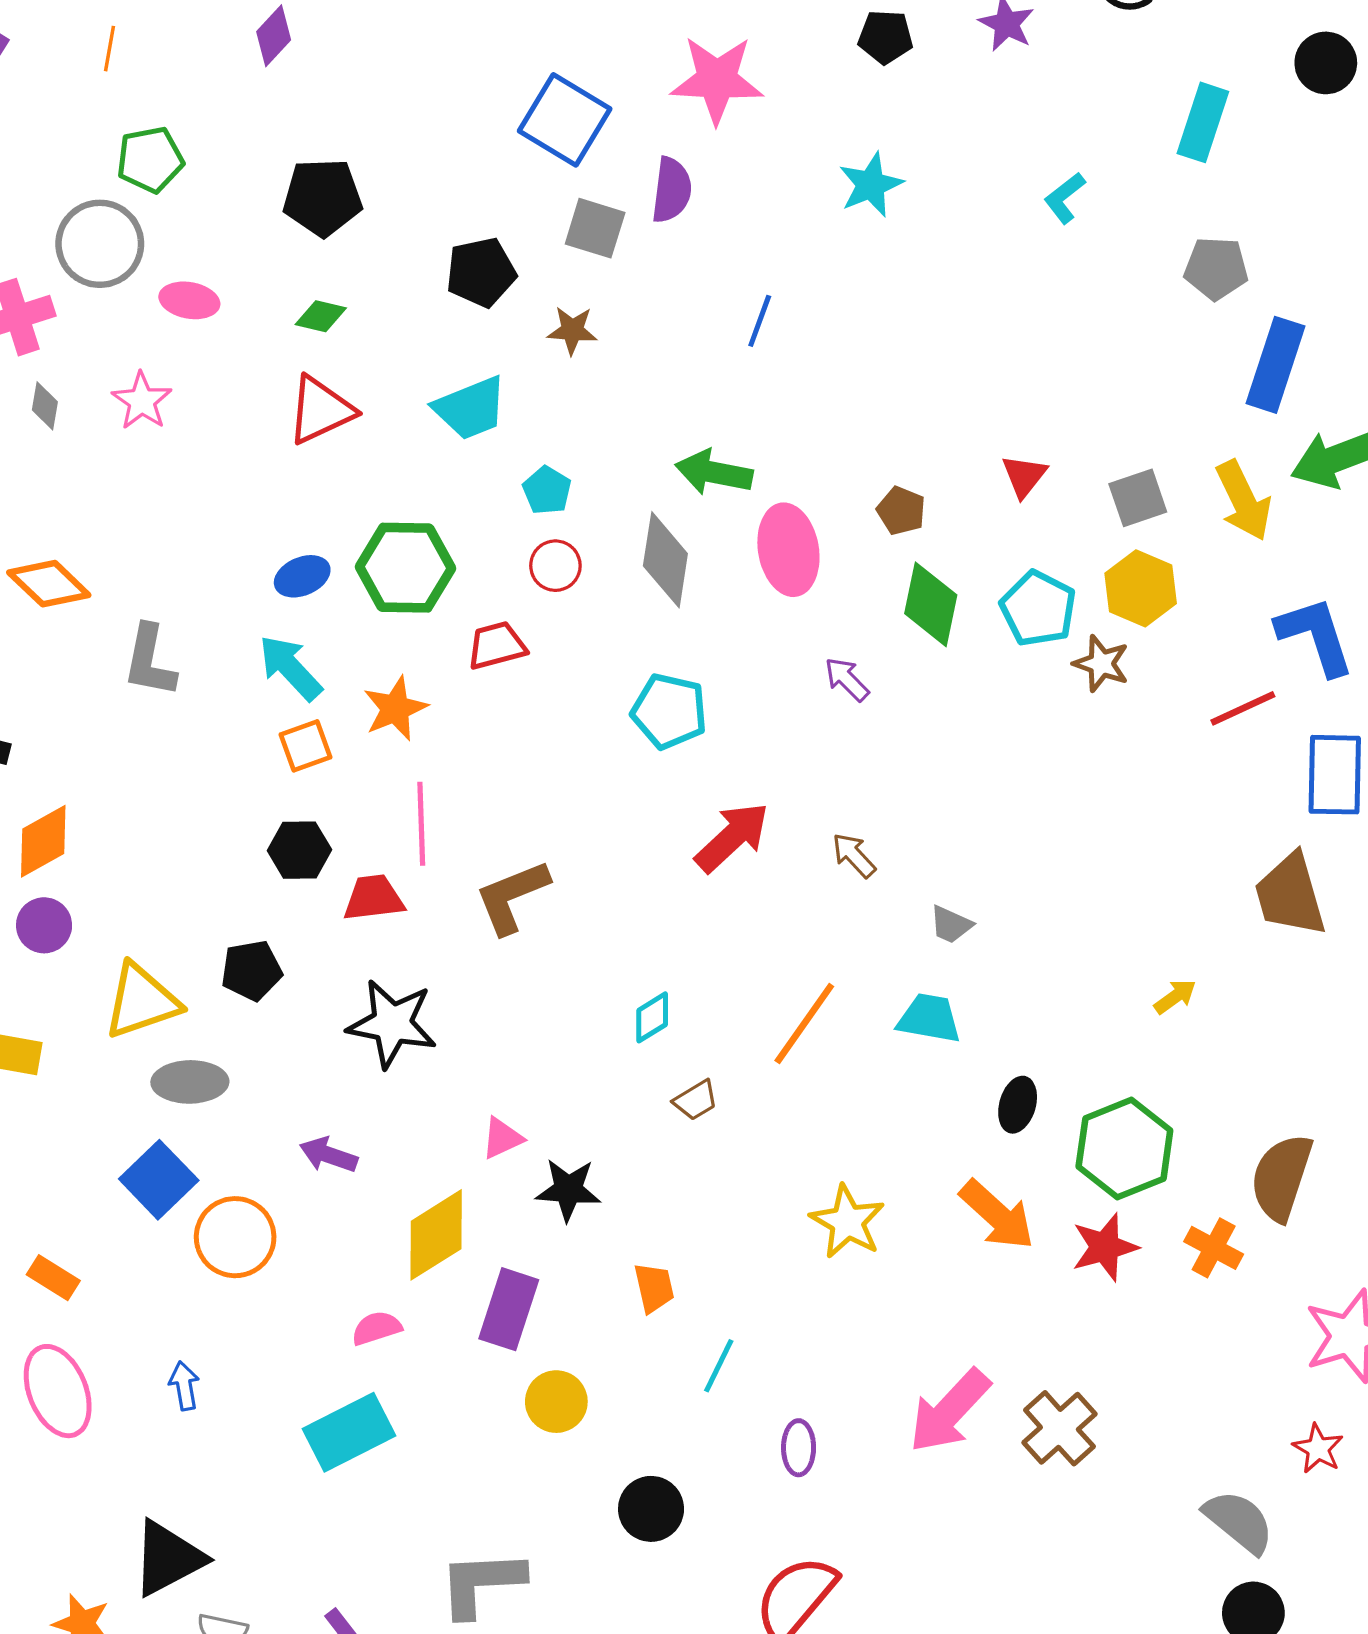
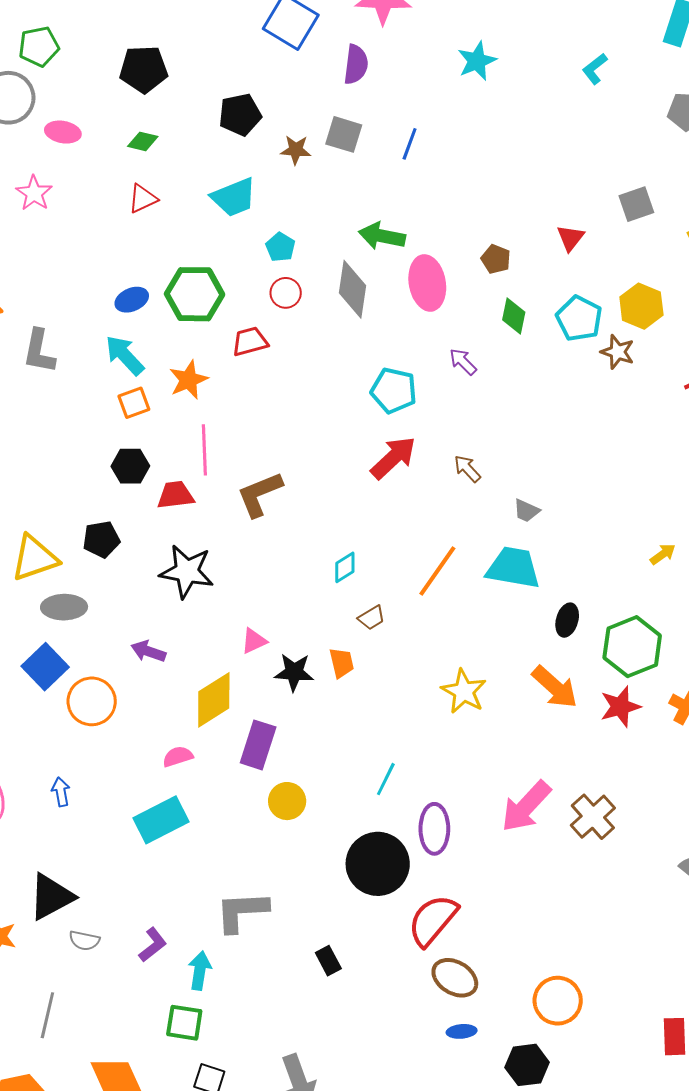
gray square: (595, 228) -> (344, 134), moved
red triangle: (321, 410) -> (143, 199), size x0.7
gray square: (1138, 498) -> (636, 204), moved
green diamond: (931, 604) -> (514, 316), size x0.7
cyan pentagon: (669, 711) -> (394, 391), moved
cyan trapezoid: (929, 1018) -> (513, 568), size x1.4
orange trapezoid: (654, 1288) -> (342, 663), moved
purple ellipse: (799, 1448) -> (434, 829), size x1.5
black circle: (651, 1509) -> (378, 864), moved, size x1.6

